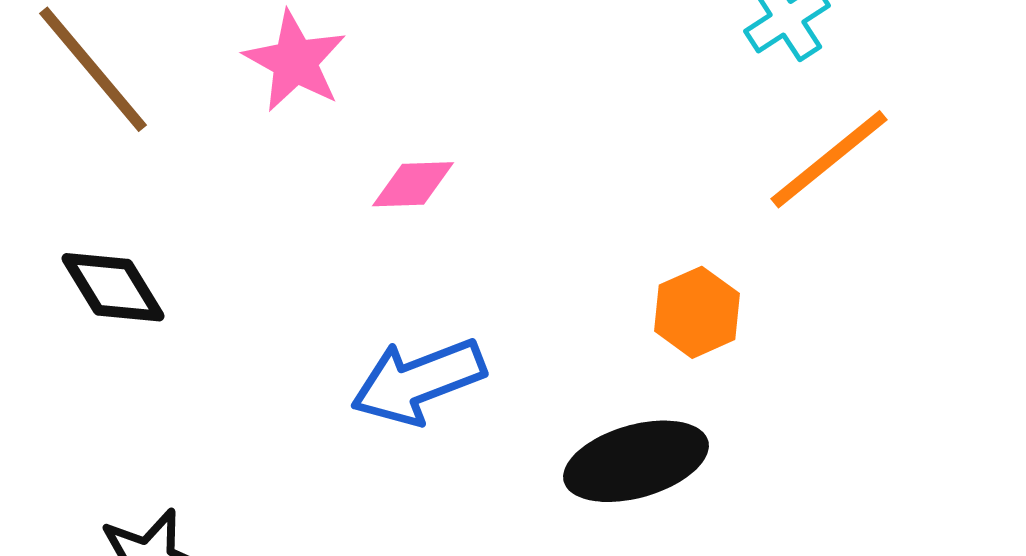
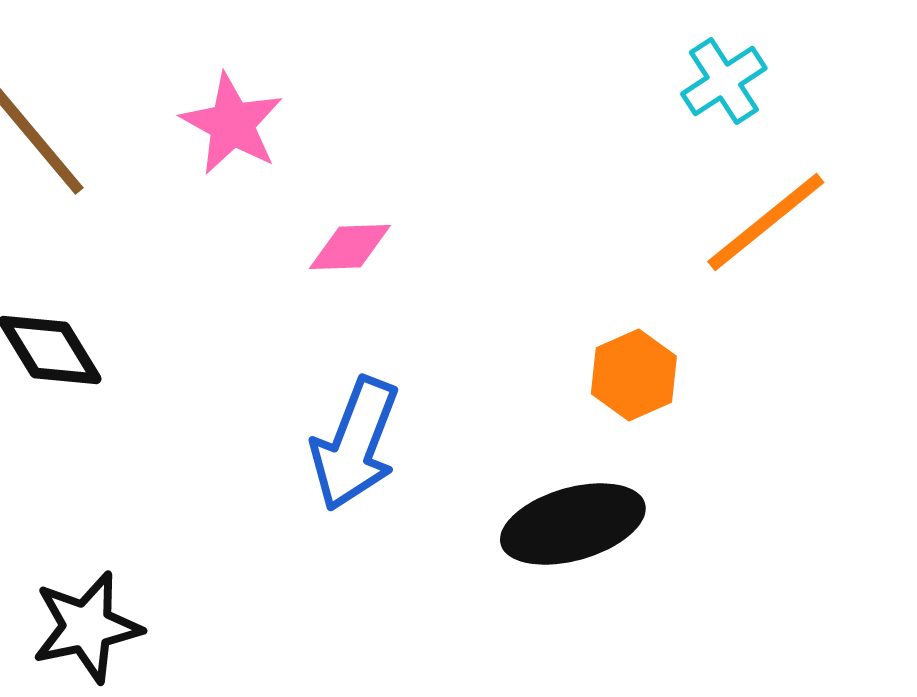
blue arrow: (418, 381) -> (355, 444), turned -48

